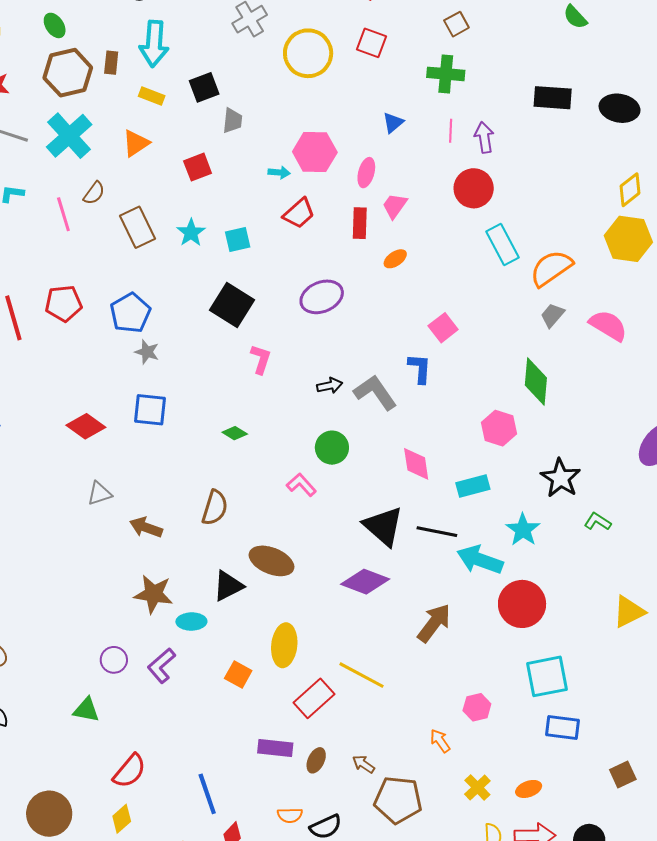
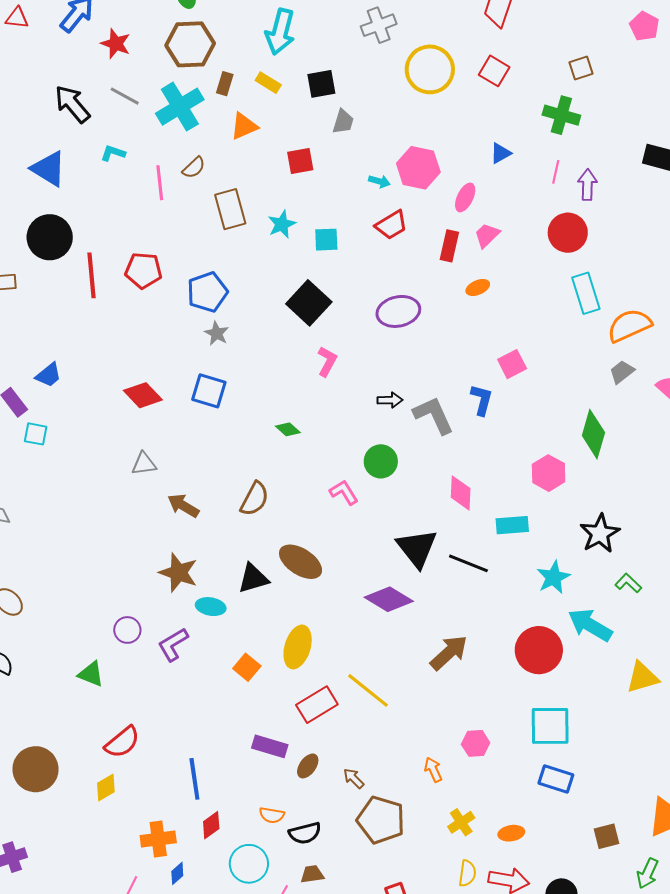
brown rectangle: (111, 63) -> (225, 84), moved
cyan arrow: (480, 560) -> (590, 625), moved

